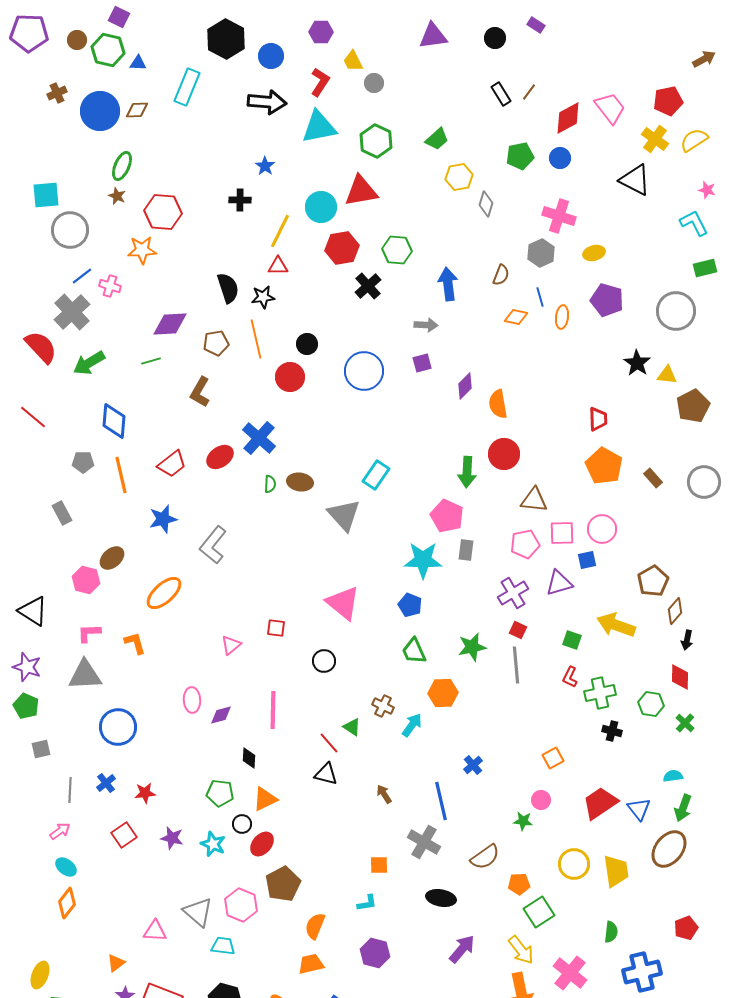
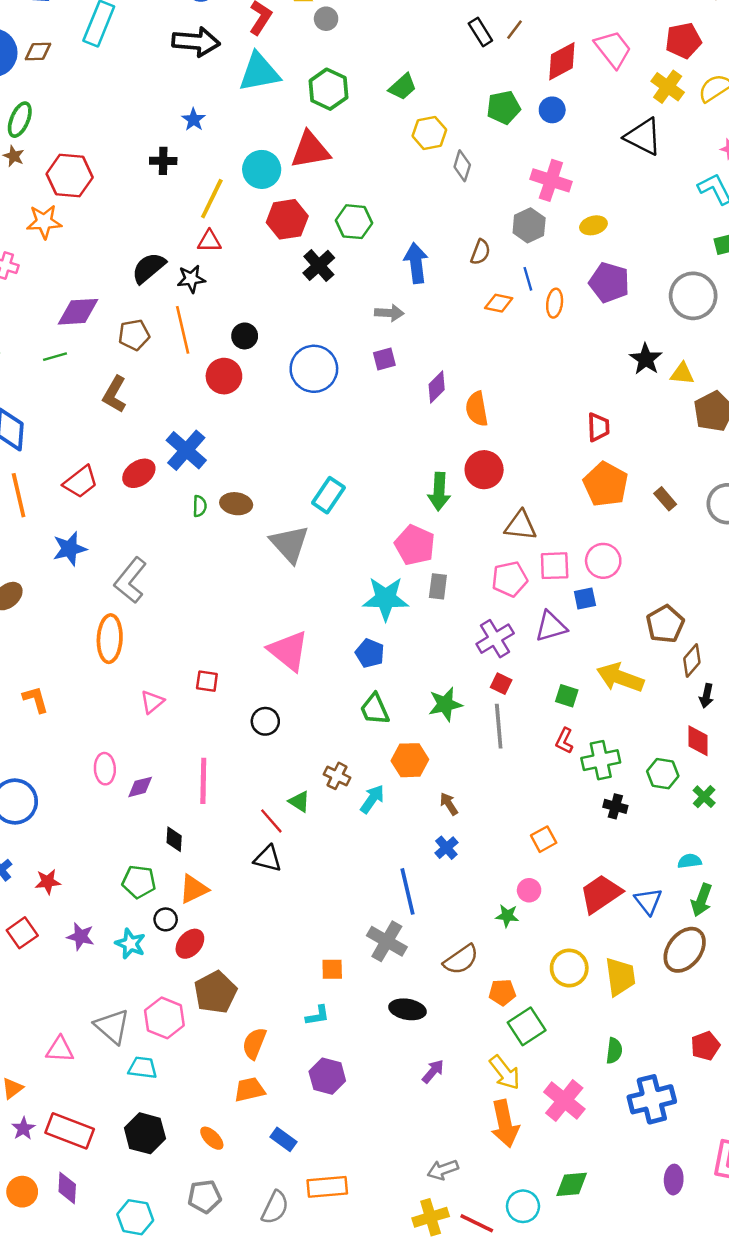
black semicircle: (228, 288) -> (149, 268), turned -112
orange ellipse: (164, 593) -> (110, 639), moved, turned -45
brown arrow: (384, 794) -> (449, 804), moved
purple arrow: (462, 949) -> (433, 1071), size x0.7

